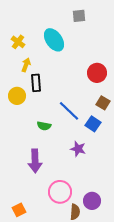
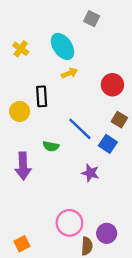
gray square: (79, 16) -> (92, 19), turned 32
yellow arrow: (26, 65) -> (69, 73), moved, turned 48
purple arrow: (35, 161) -> (23, 166), moved

